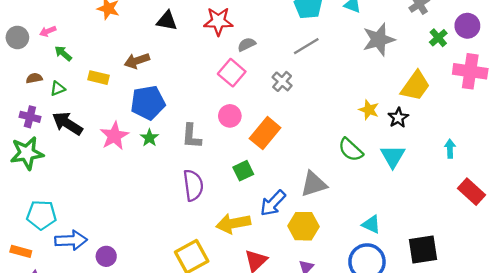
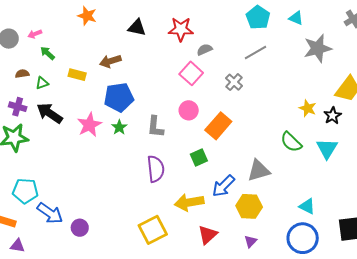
blue arrow: (71, 240) -> (50, 213), turned 36

